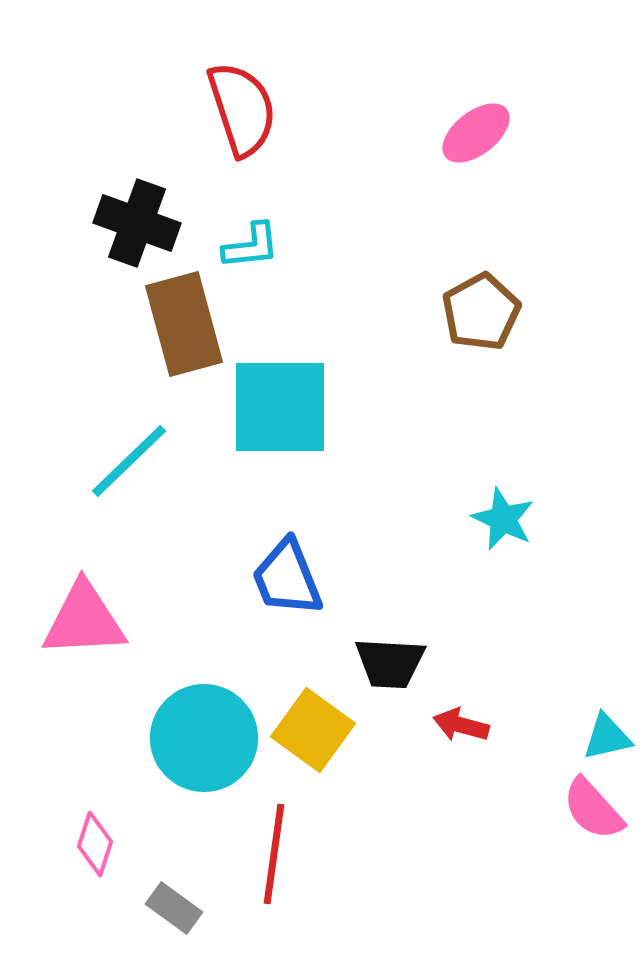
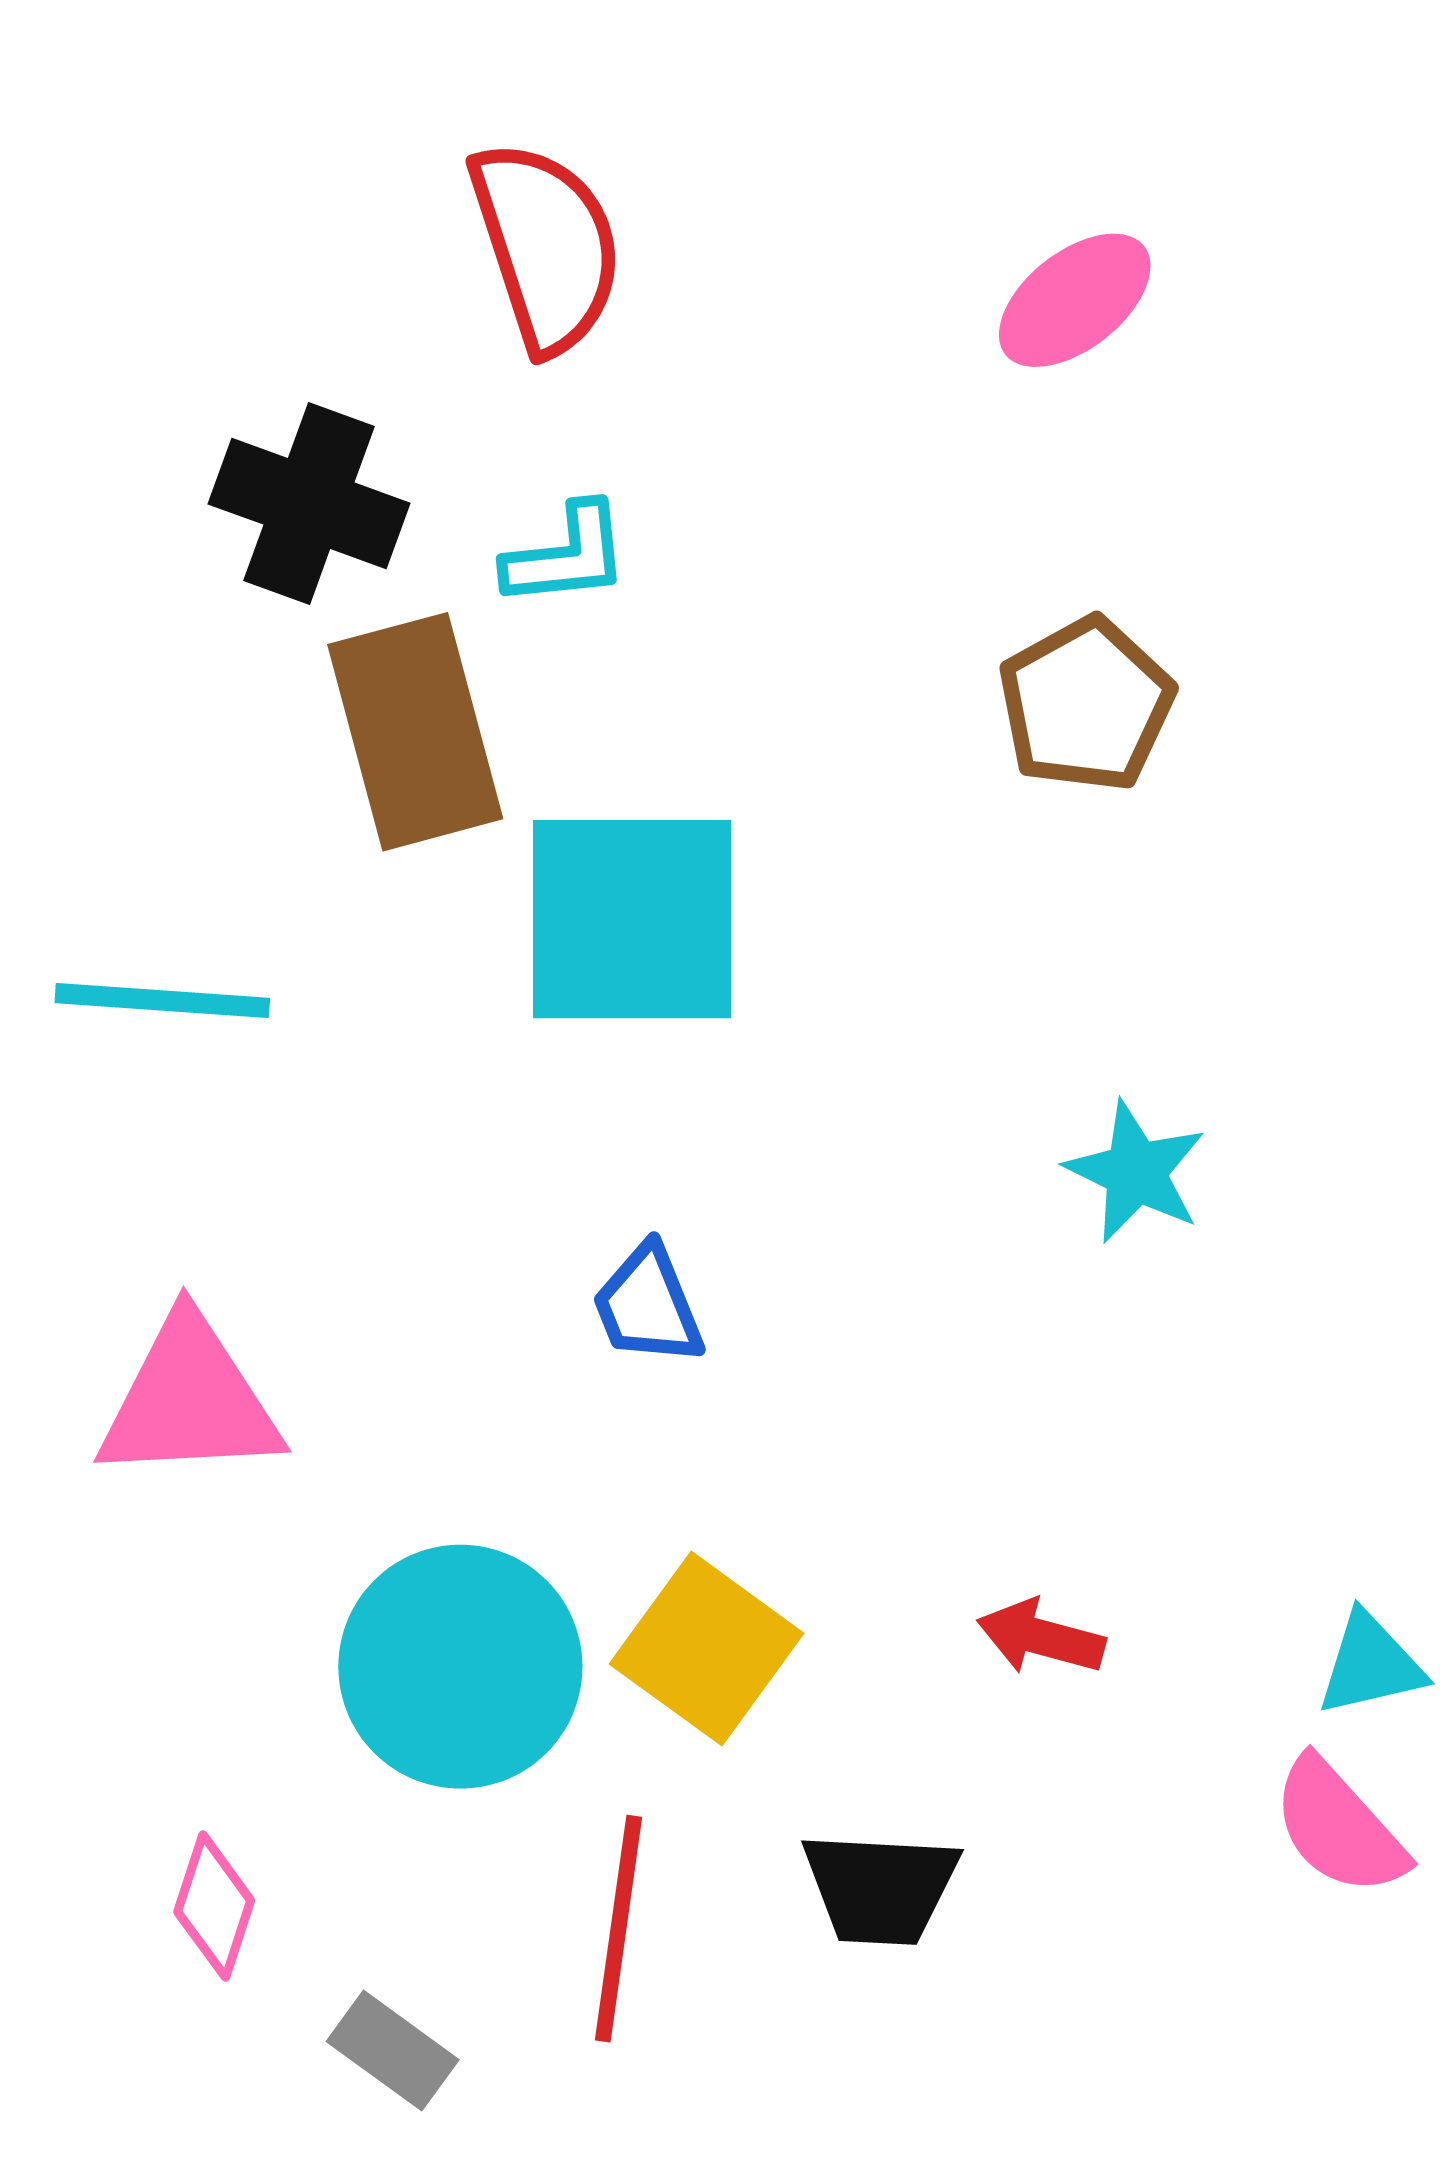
cyan line: (129, 461) -> (162, 1000), moved, turned 48
blue trapezoid: (287, 578) -> (648, 1305), size x0.7
black trapezoid: (390, 663) -> (880, 1888), moved

